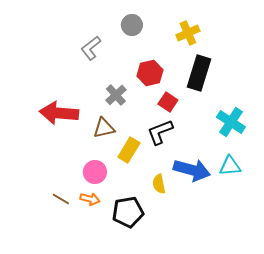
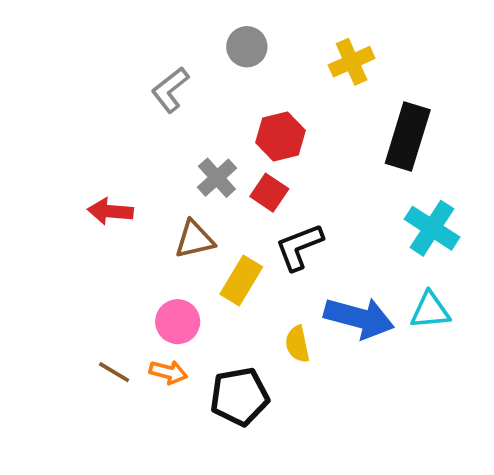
black rectangle: (199, 73) -> (408, 137), moved
red square: (168, 102) -> (269, 193), moved
red arrow: (59, 113) -> (110, 211), size x0.6

